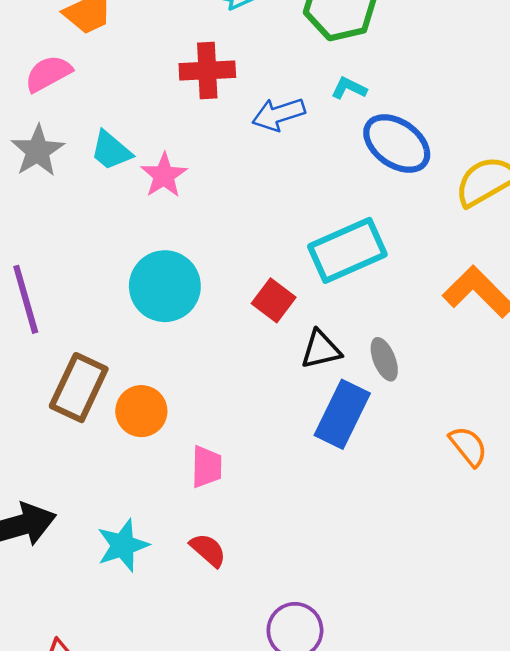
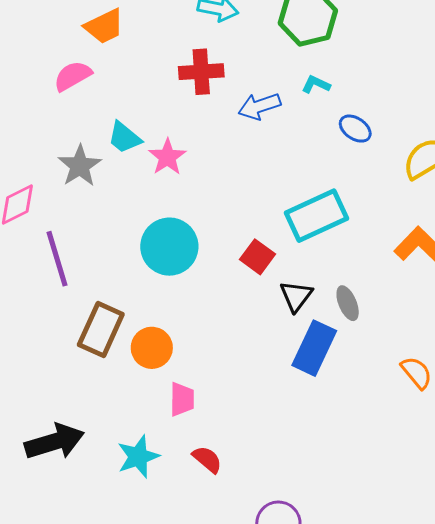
blue ellipse: (397, 144) -> (355, 129), size x0.6
gray star: (38, 151) -> (80, 166), moved
black triangle: (321, 350) -> (296, 296), turned -39
pink trapezoid: (207, 467) -> (182, 399), moved

